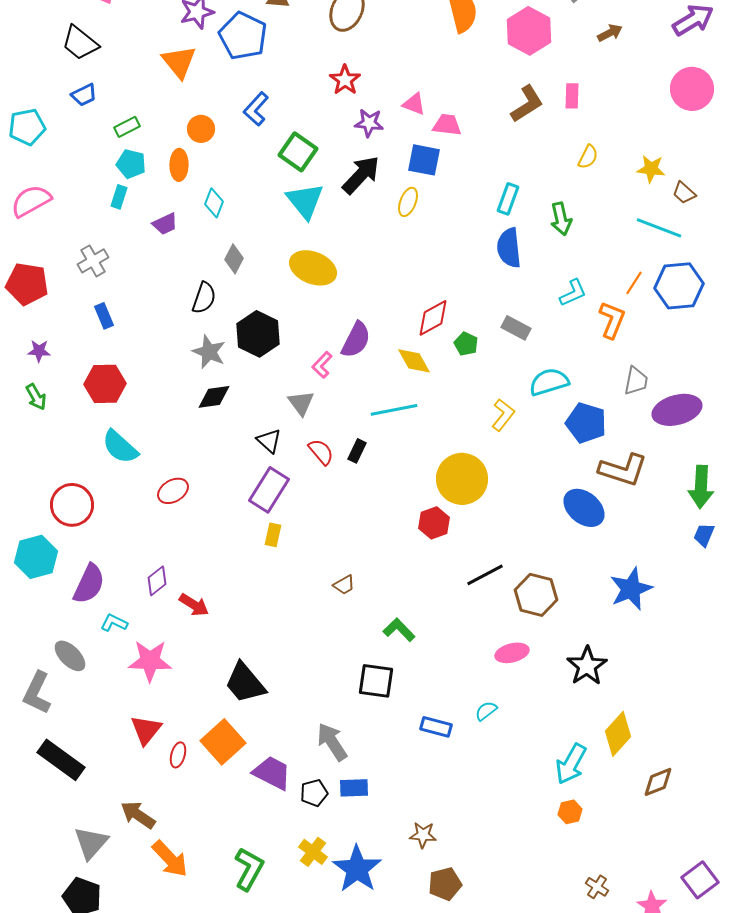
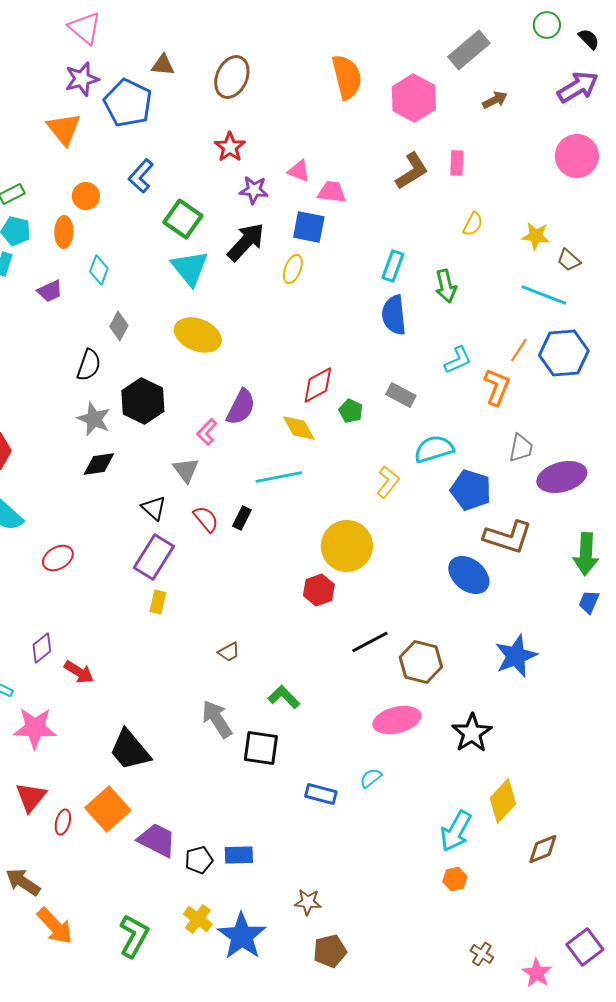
pink ellipse: (512, 653) -> (397, 720), size x1.4
gray arrow: (332, 742) -> (217, 719), moved

